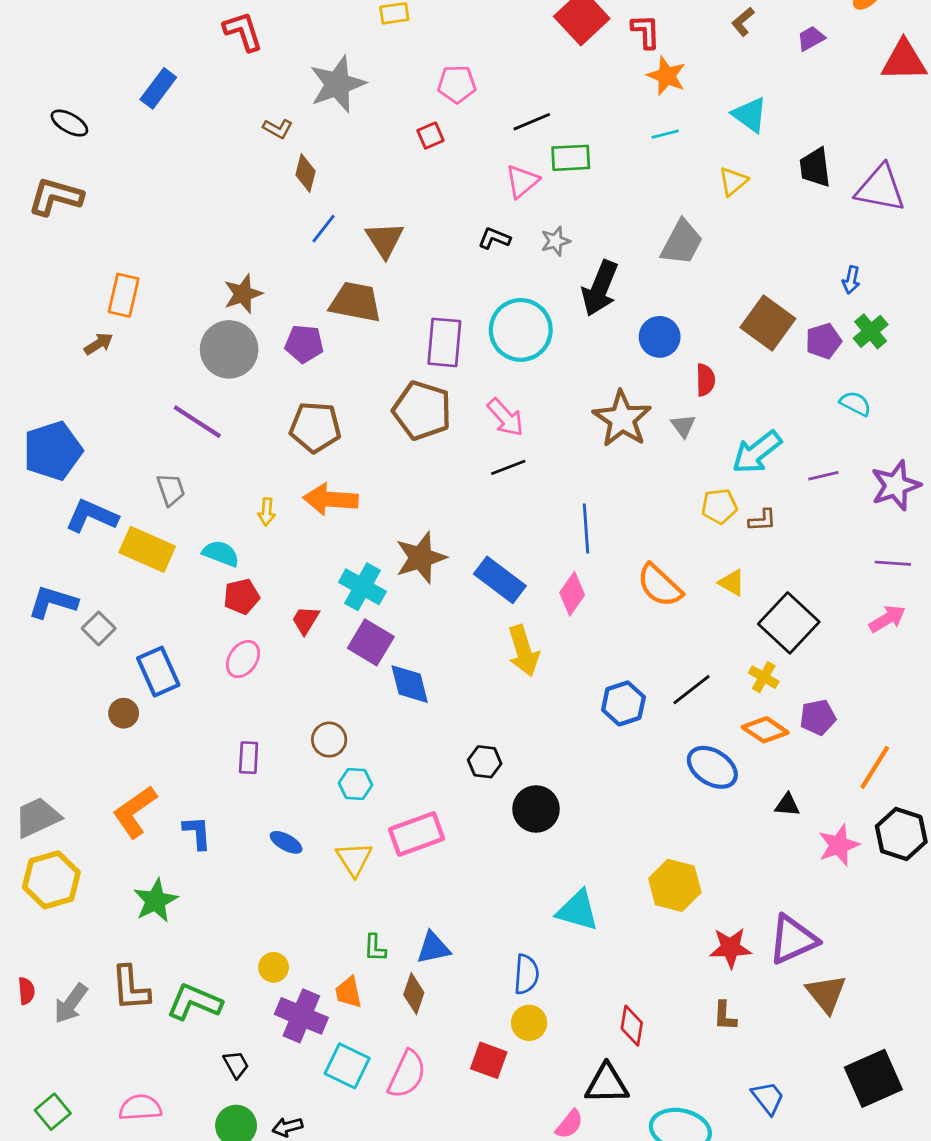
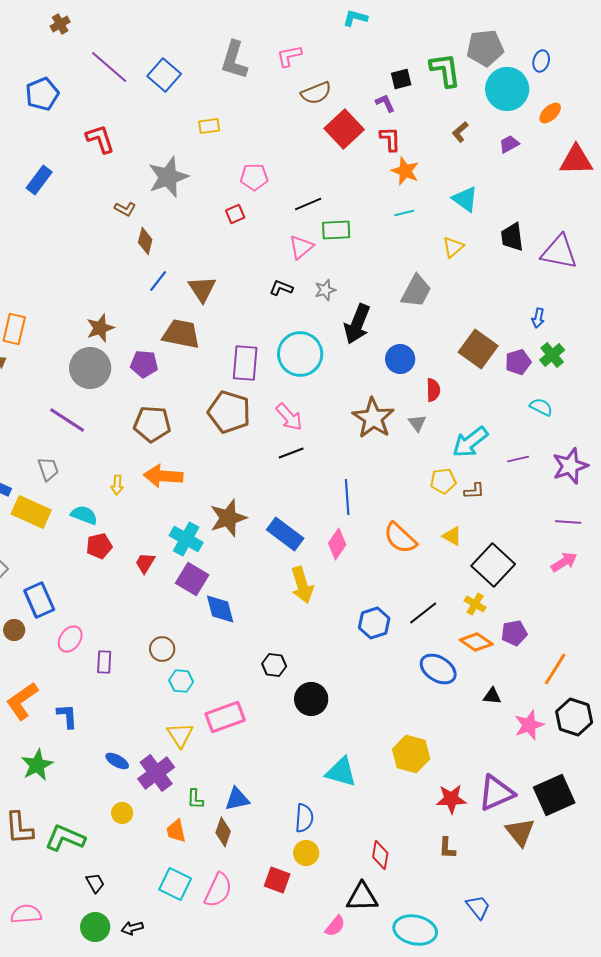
pink ellipse: (243, 659) -> (70, 639), moved
blue ellipse: (286, 842) -> (117, 761), moved
purple cross: (301, 1016) -> (156, 773), moved, turned 30
black square: (873, 1078) -> (554, 795), moved

